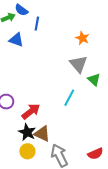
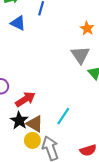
cyan line: (69, 98) -> (63, 116), moved
yellow circle: (27, 151) -> (32, 140), moved

